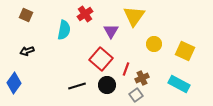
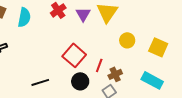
cyan semicircle: (64, 30) -> (24, 17), moved
purple triangle: (111, 31) -> (83, 14), moved
black line: (77, 86) -> (40, 82), moved

